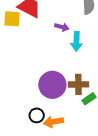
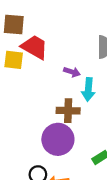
brown cross: (78, 84) -> (68, 111), moved

